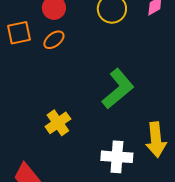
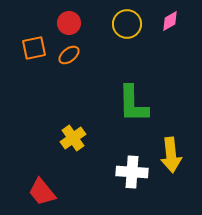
green L-shape: (118, 89) -> (133, 104), turned 129

